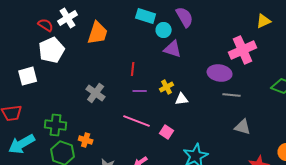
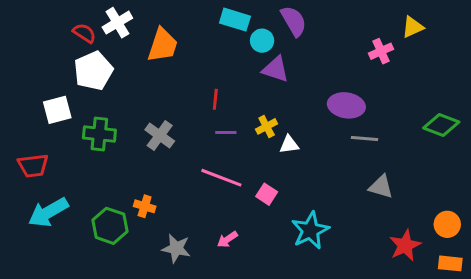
pink cross: (243, 50) -> (381, 51), moved, size x0.6
green cross: (56, 125) -> (99, 134), moved

